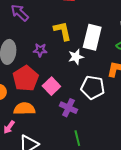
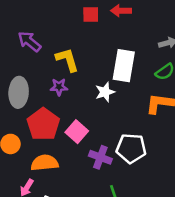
yellow L-shape: (62, 31) -> (67, 60), moved
white pentagon: (93, 87) -> (131, 148), moved

